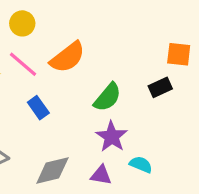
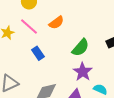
orange semicircle: (68, 57) -> (56, 23), size x0.7

